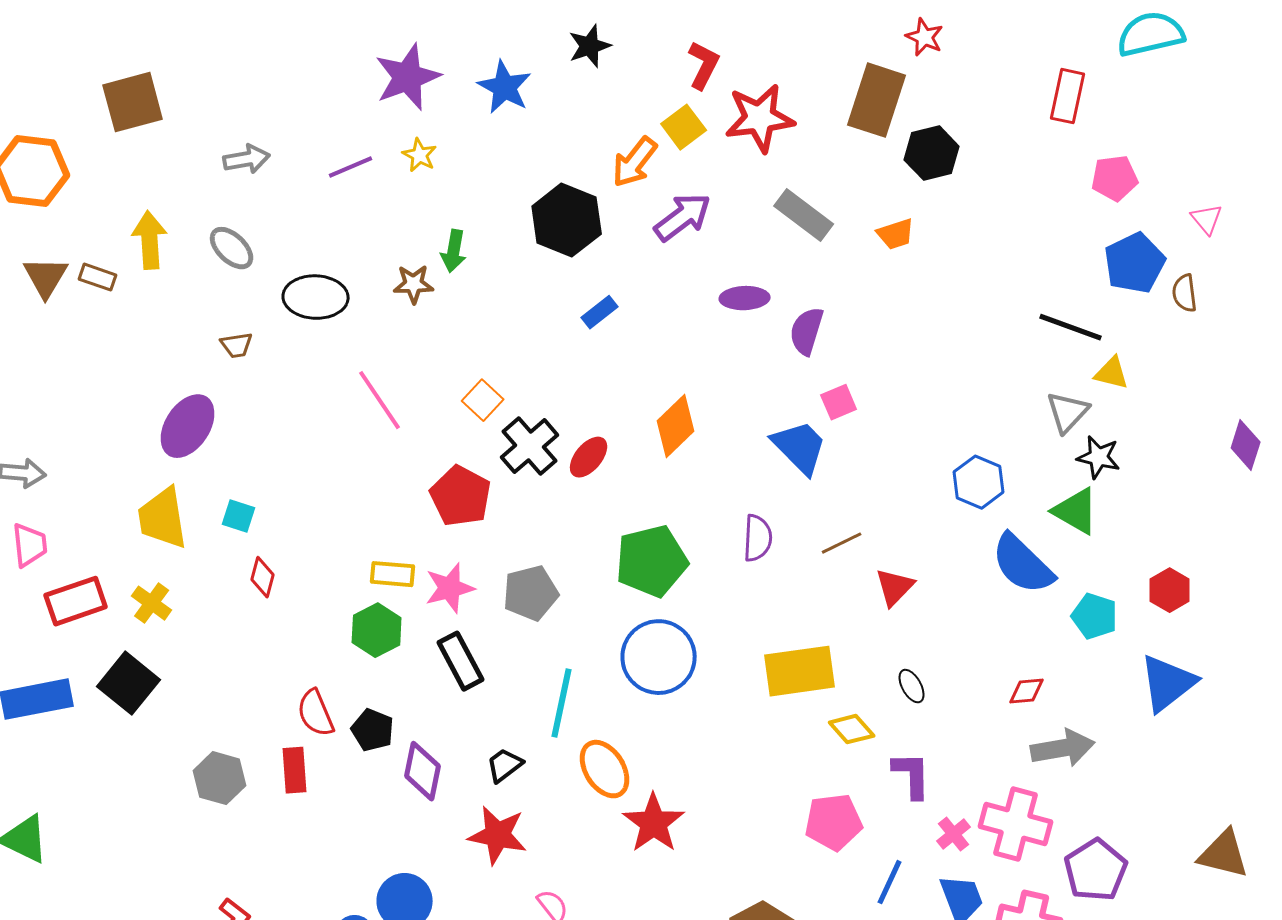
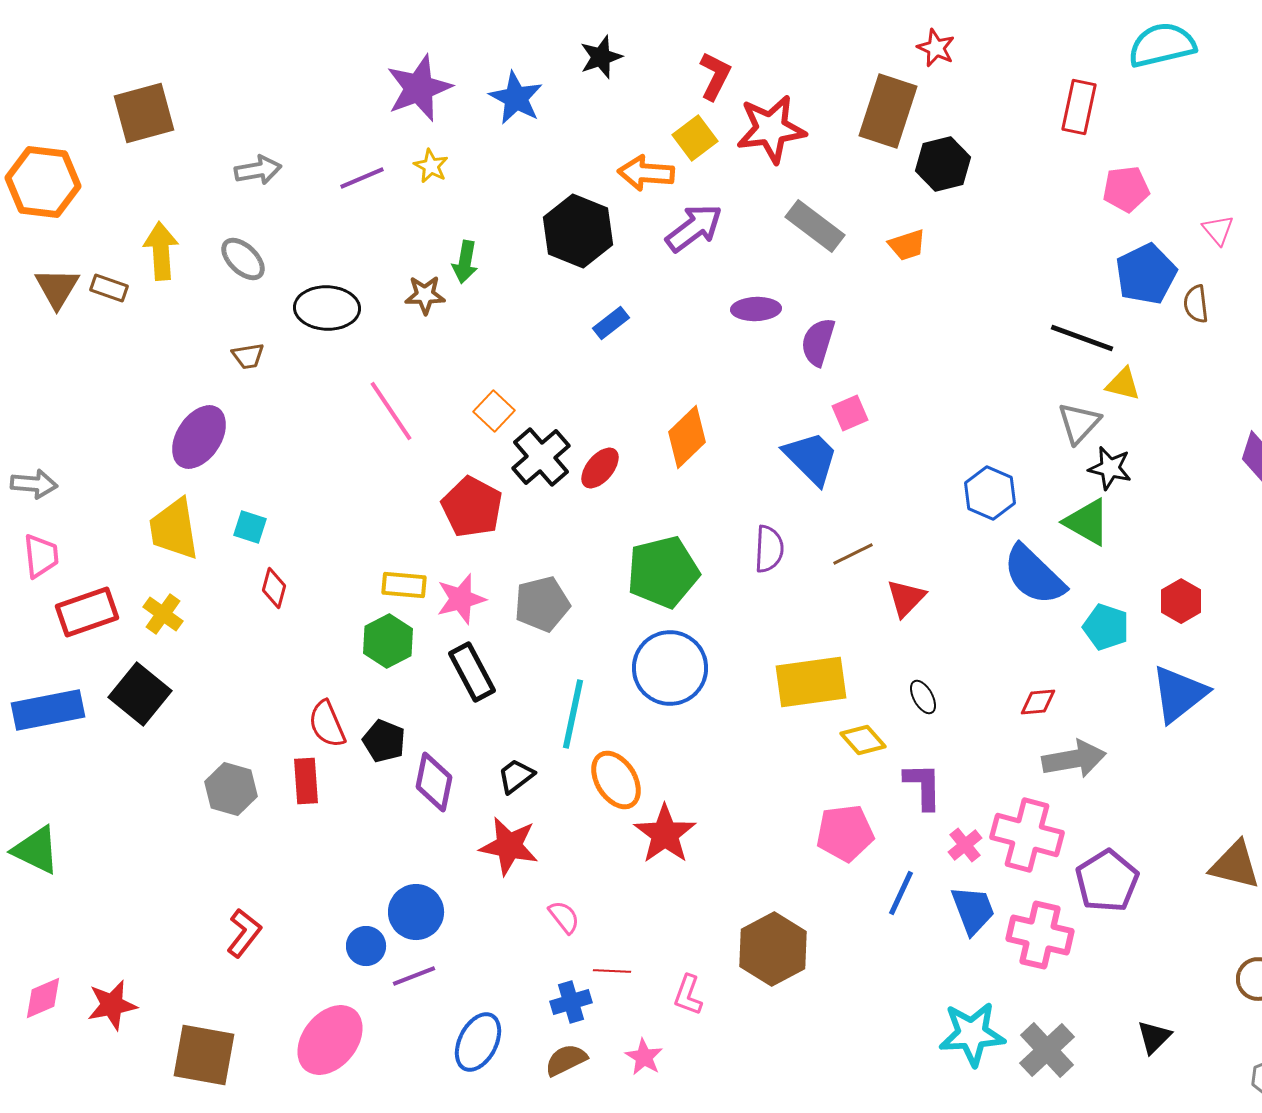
orange arrow: (635, 162) -> (646, 173), turned 56

